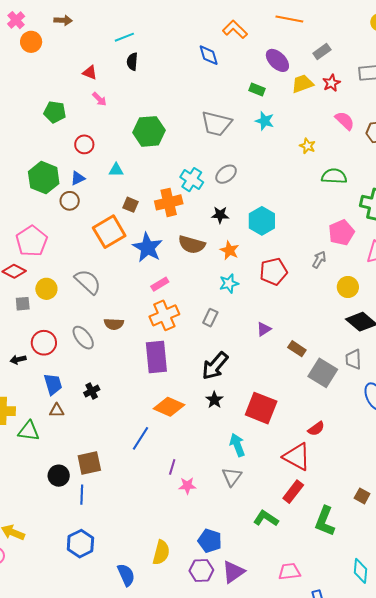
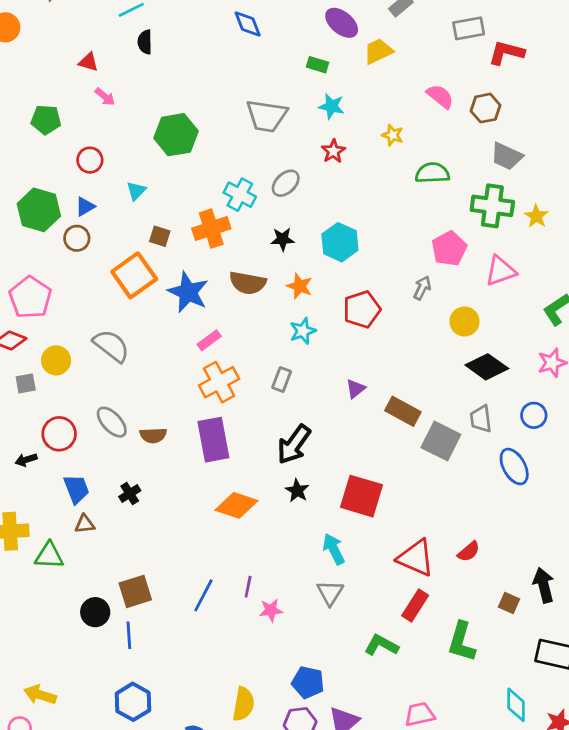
red star: (331, 83) -> (333, 151), moved
cyan triangle: (116, 170) -> (136, 191), turned -42
brown semicircle: (114, 324) -> (153, 435), moved
brown rectangle: (297, 349) -> (403, 411), size x1.4
red semicircle: (316, 429) -> (469, 552), moved
blue line: (141, 438) -> (203, 595), moved

